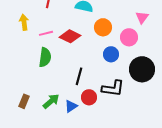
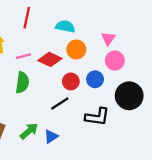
pink triangle: (142, 17) -> (108, 39), moved
orange circle: (103, 27) -> (76, 50), moved
black line: (79, 76) -> (60, 103), turned 42
red circle: (89, 97) -> (71, 81), moved

